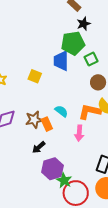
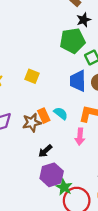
blue trapezoid: (61, 61) -> (78, 81), moved
orange rectangle: (47, 124) -> (44, 116), moved
black arrow: (39, 147) -> (45, 151), moved

